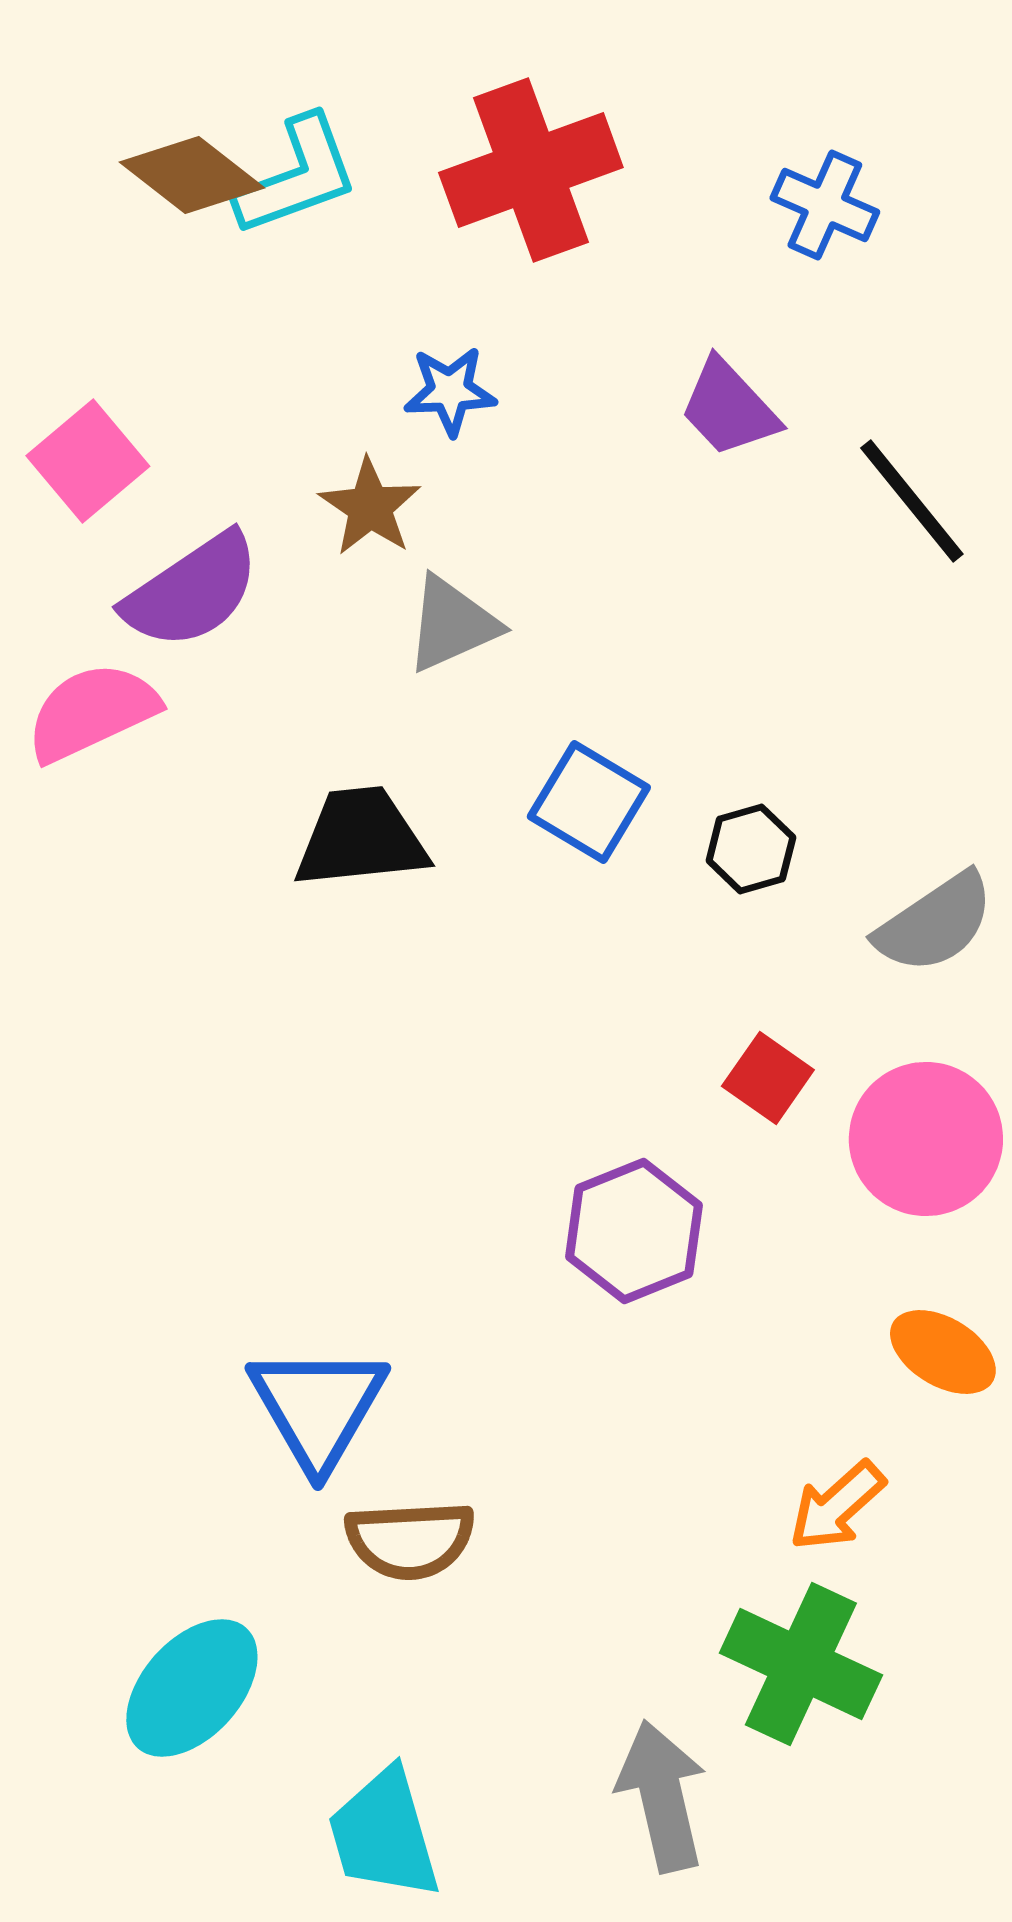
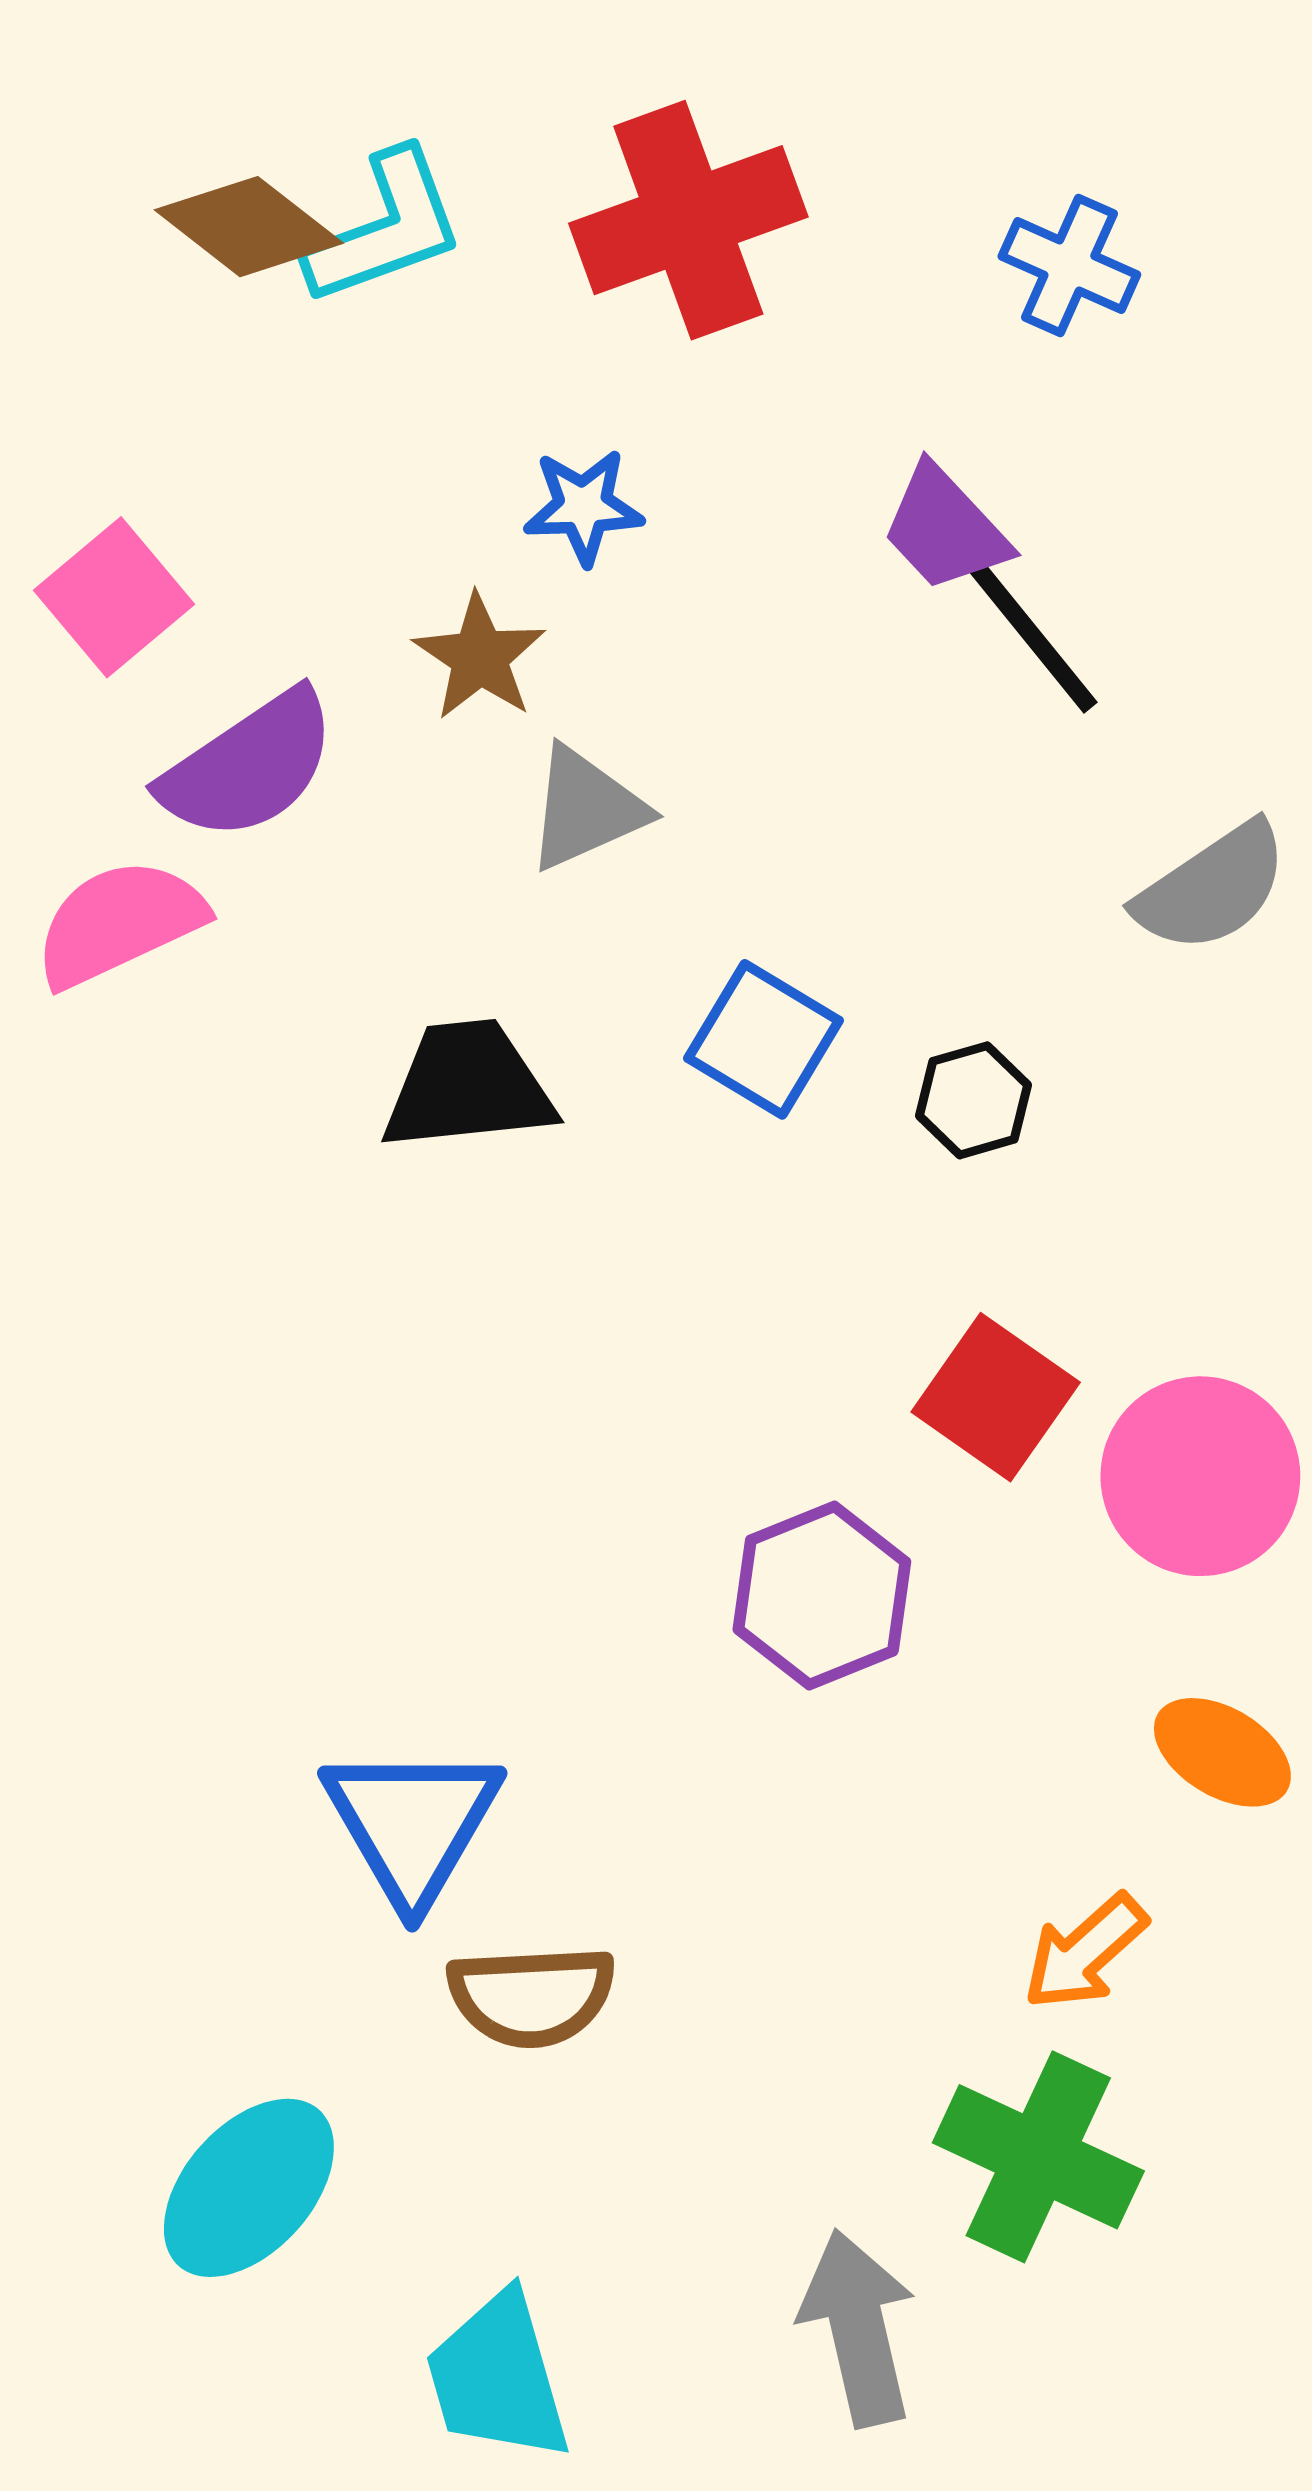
black line: (912, 501) -> (1031, 634), moved
gray semicircle: (935, 923) -> (1212, 888), moved
red square: (768, 1078) -> (996, 1397), size x1.4

